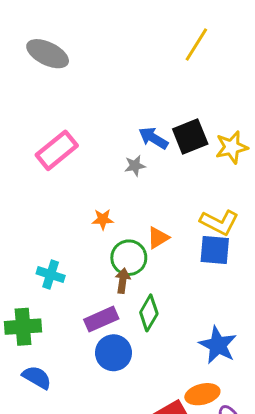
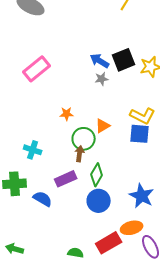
gray star: (135, 166) -> (102, 79), moved
blue circle: (113, 353) -> (99, 201), moved
blue semicircle: (37, 377) -> (43, 199), moved

